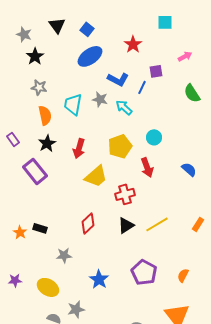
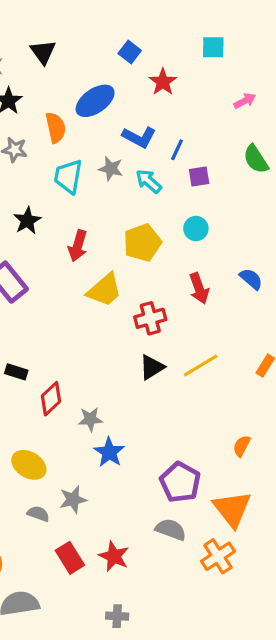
blue square: (87, 29) -> (130, 52), moved
purple square: (156, 71) -> (199, 176), moved
orange semicircle: (45, 115) -> (56, 128), moved
black star: (47, 143) -> (27, 221), moved
red arrow: (147, 167) -> (199, 288), moved
red diamond: (88, 223) -> (51, 399), moved
gray star: (64, 255) -> (90, 419), moved
purple pentagon: (144, 272) -> (180, 482), moved

